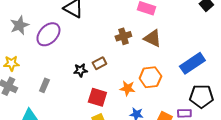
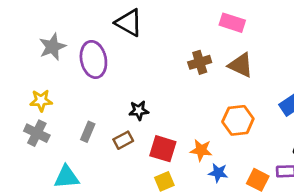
purple ellipse: (48, 34) -> (93, 59), turned -55
brown rectangle: (99, 63) -> (123, 140), moved
orange star: (127, 88) -> (201, 150), moved

